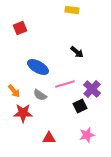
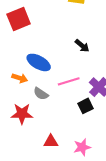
red square: (20, 28) -> (19, 19), size x1.5
orange arrow: (14, 91) -> (20, 78), moved, turned -32
pink star: (87, 135) -> (82, 147), moved

